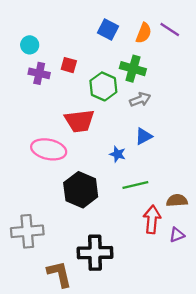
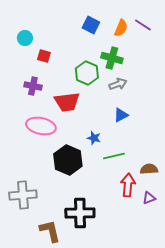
red square: (69, 65) -> (44, 56), moved
purple cross: (39, 73) -> (33, 86), moved
blue star: (118, 154) -> (94, 138), moved

